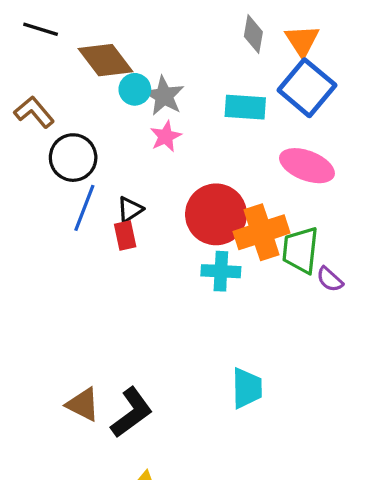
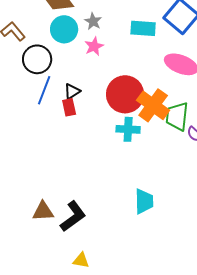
cyan circle: (135, 89) -> (64, 29), moved, size x1.4
gray star: (164, 96) -> (93, 21), size x0.7
orange cross: (261, 232) -> (153, 105), turned -36
brown triangle: (83, 404) -> (43, 211), turned -30

